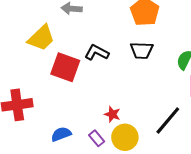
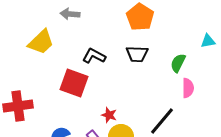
red square: (65, 67) -> (74, 83), moved

